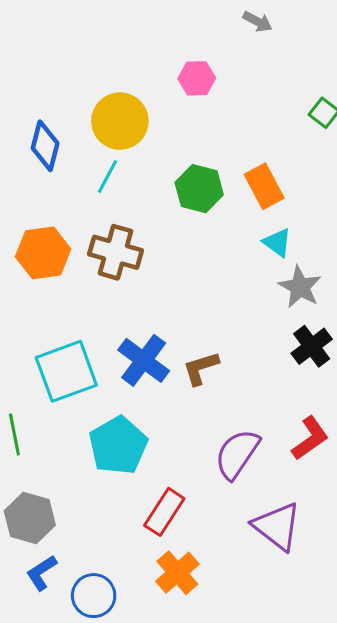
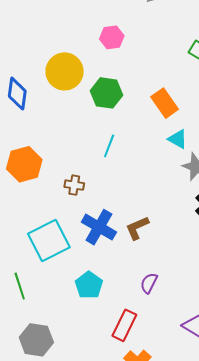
cyan line: (107, 177) -> (109, 146), moved
green hexagon: (199, 189) -> (106, 93), moved
brown cross: (116, 252) -> (74, 185), moved, size x0.6
cyan pentagon: (118, 445) -> (89, 285), size x0.7
purple semicircle: (237, 454) -> (149, 283), moved, size x0.6

